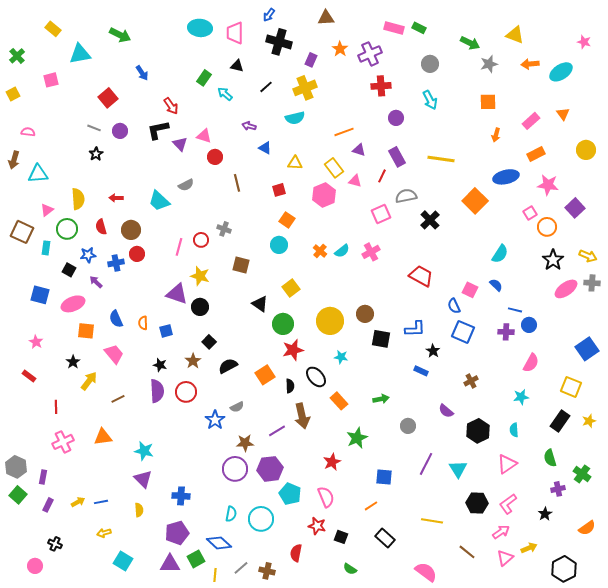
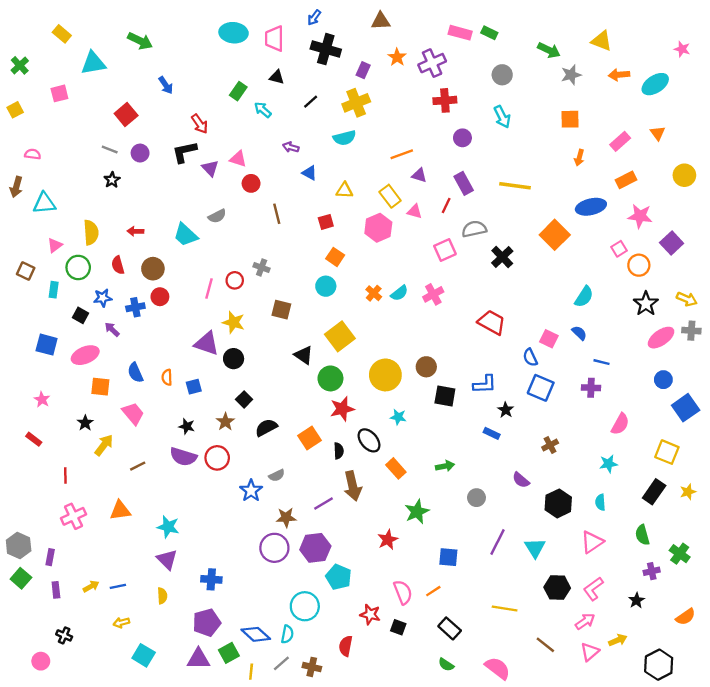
brown square: (22, 232) -> (26, 271), size x0.7
yellow square: (291, 288) -> (340, 336), size x1.4
blue circle: (529, 325) -> (663, 380), moved
purple semicircle: (157, 391) -> (183, 457), turned 110
pink semicircle: (326, 497) -> (403, 592), moved
purple rectangle: (48, 505) -> (56, 590), turned -32
cyan semicircle: (231, 514) -> (287, 634), moved
green semicircle: (350, 569) -> (446, 665), moved

